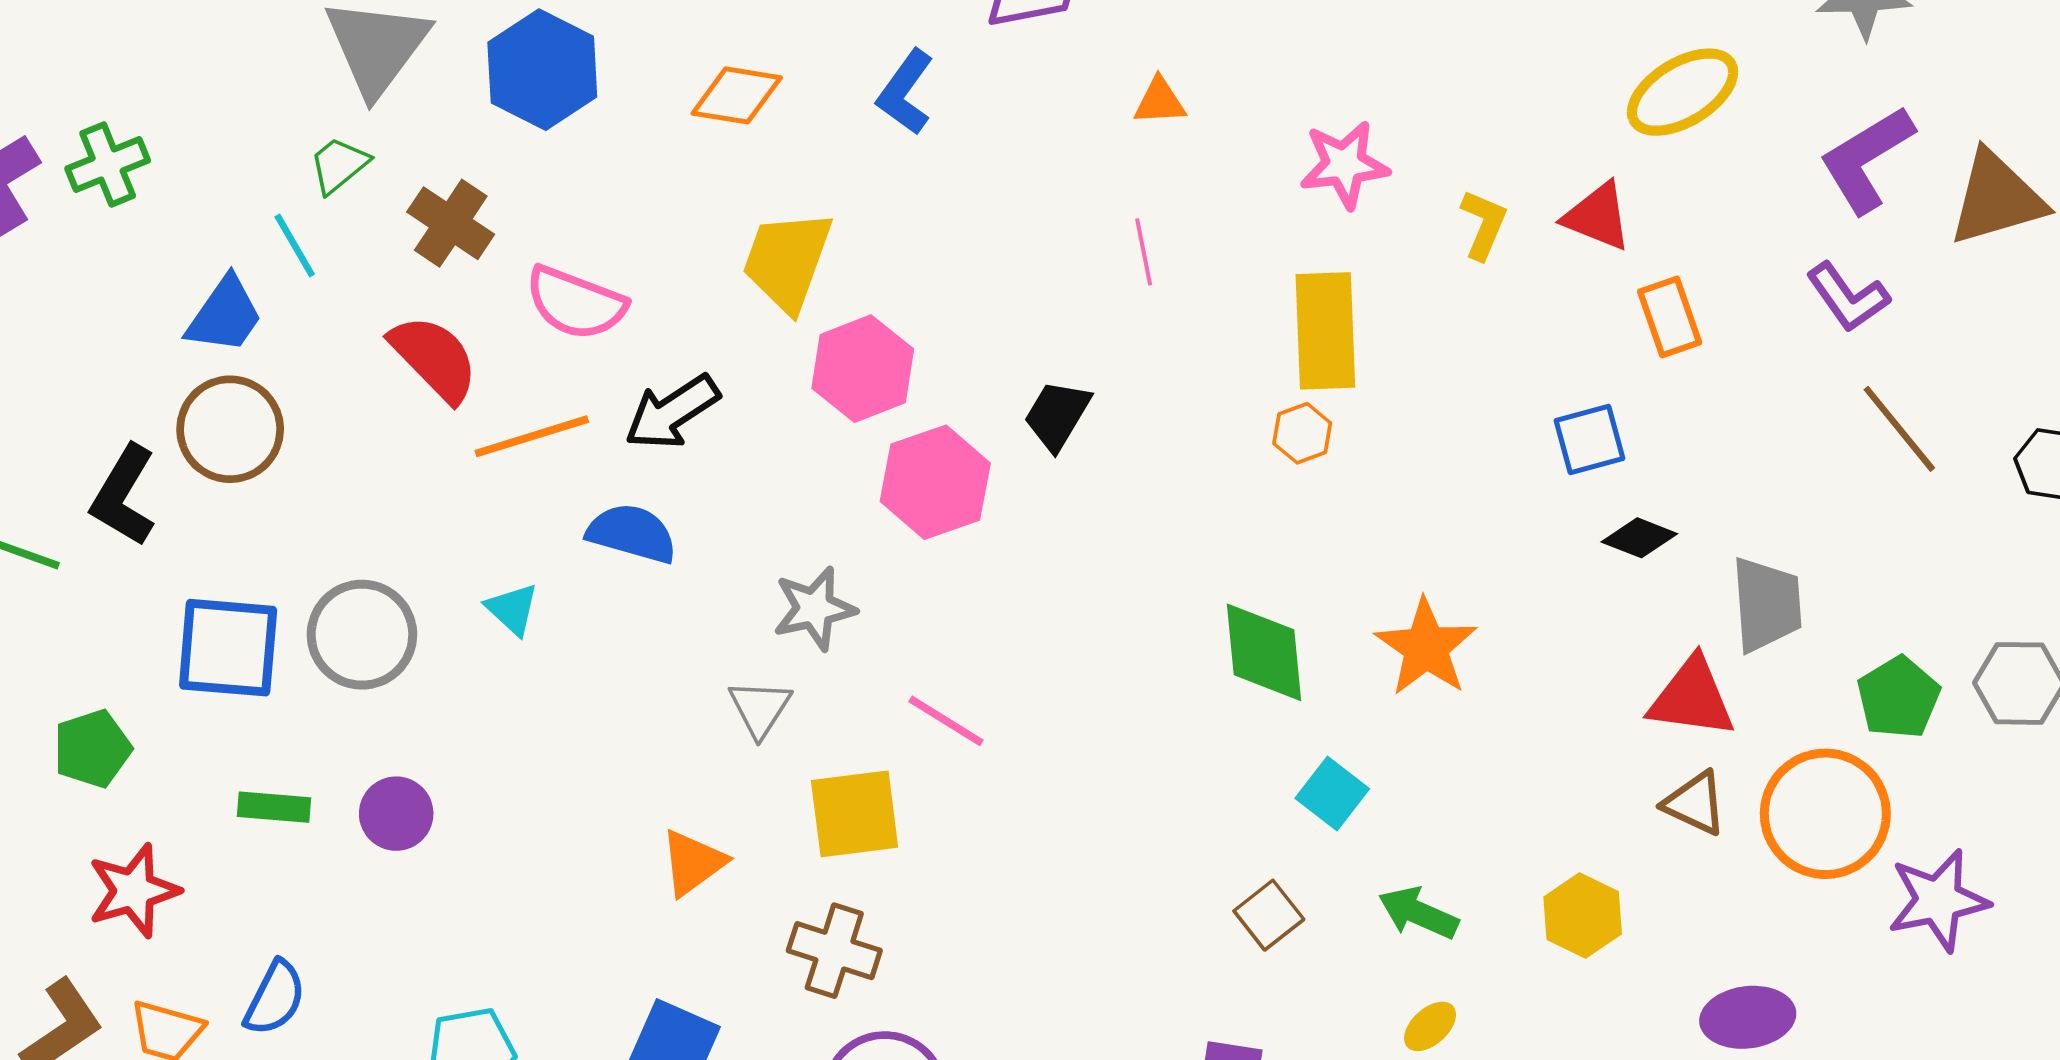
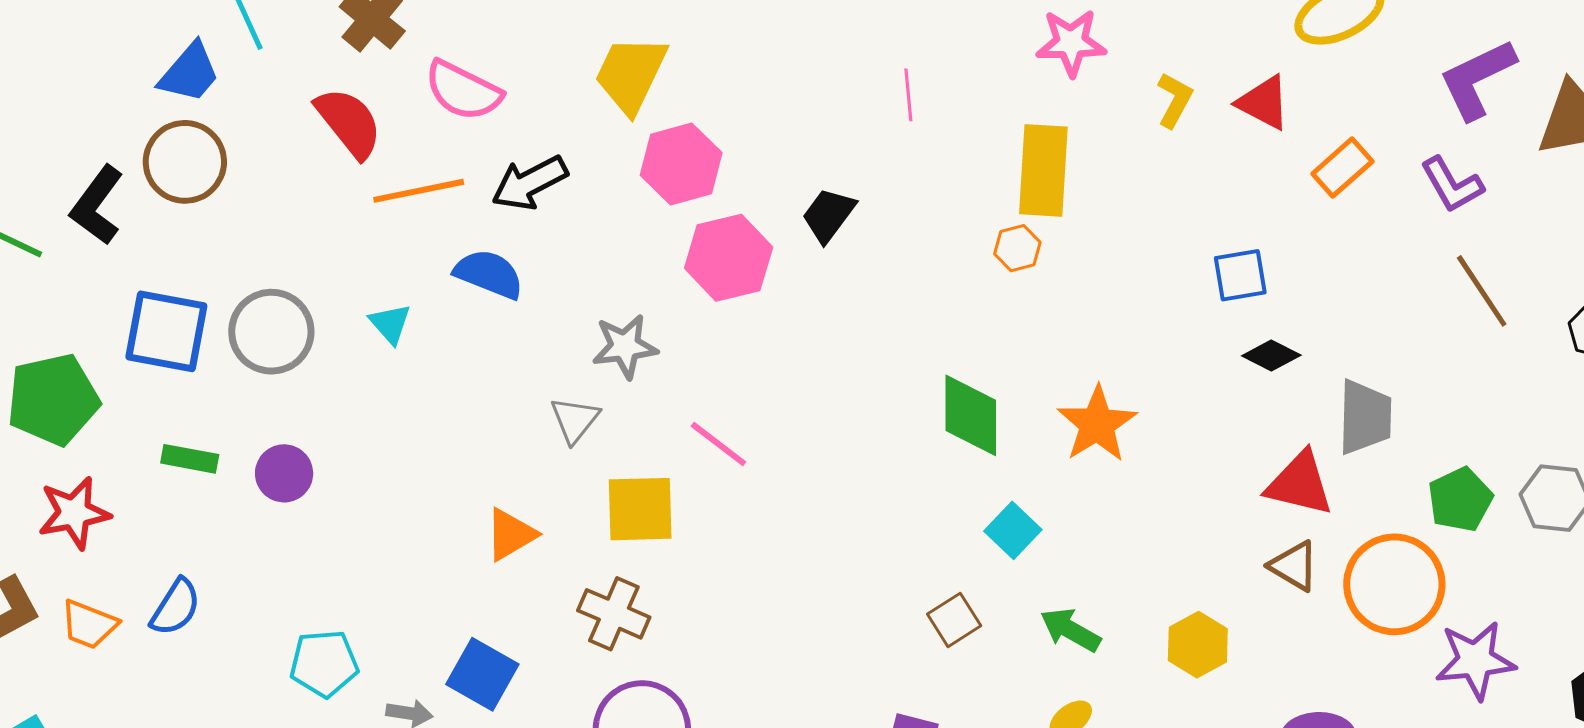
orange rectangle: (1670, 317) -> (1342, 168), moved, turned 62
green pentagon: (92, 749) -> (53, 399), size x1.5

